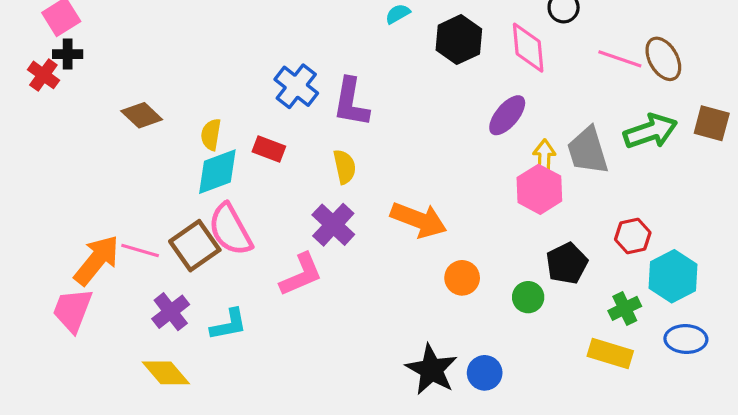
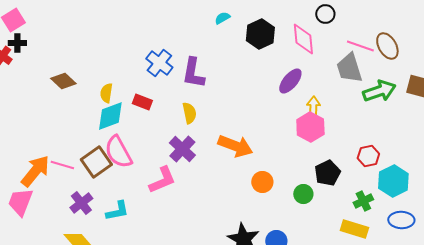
gray trapezoid: (588, 151) -> (349, 68), moved

